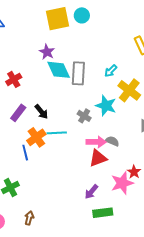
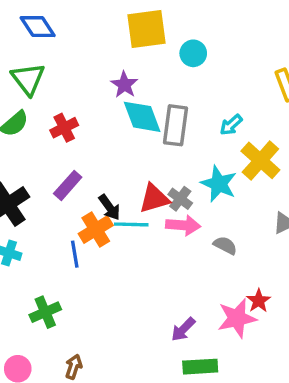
cyan circle: (82, 15) -> (193, 53), moved
black arrow: (41, 112) -> (109, 207), moved
pink arrow: (96, 142) -> (183, 225), moved
red triangle: (98, 158) -> (154, 198), moved

